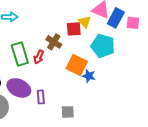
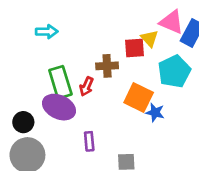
brown cross: (54, 42) -> (107, 66), turned -35
cyan pentagon: (103, 46) -> (174, 71), turned 30
purple ellipse: (19, 88) -> (59, 107), moved

